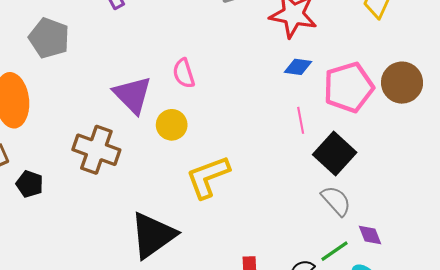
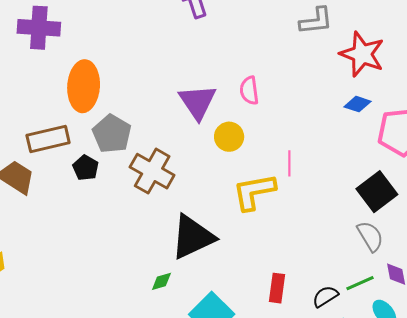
gray pentagon: (49, 38) -> (112, 134), moved
pink line: (301, 120) -> (289, 163), moved
brown cross: (96, 150) -> (152, 171), moved

